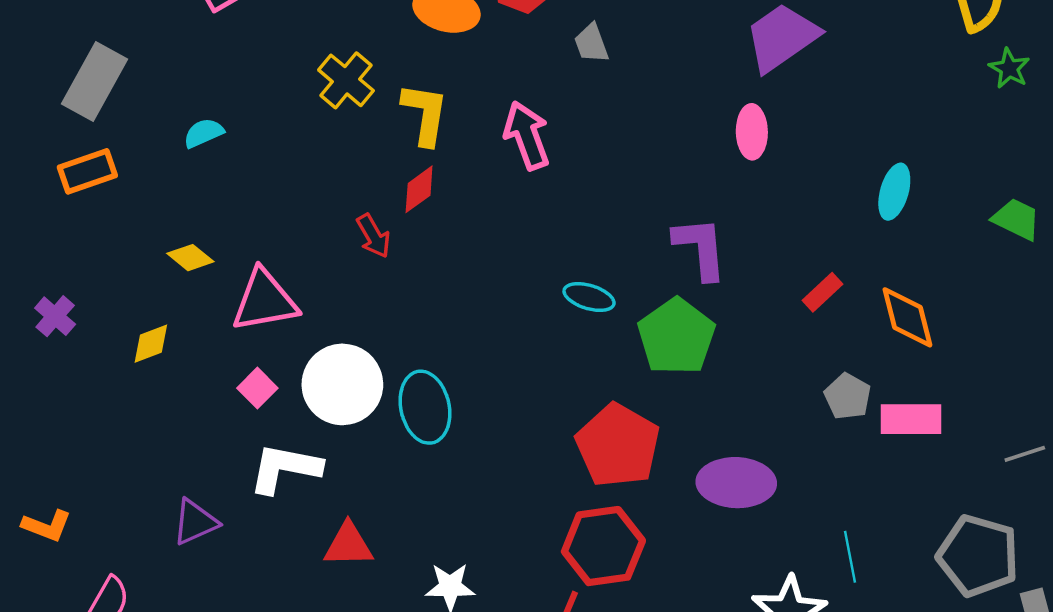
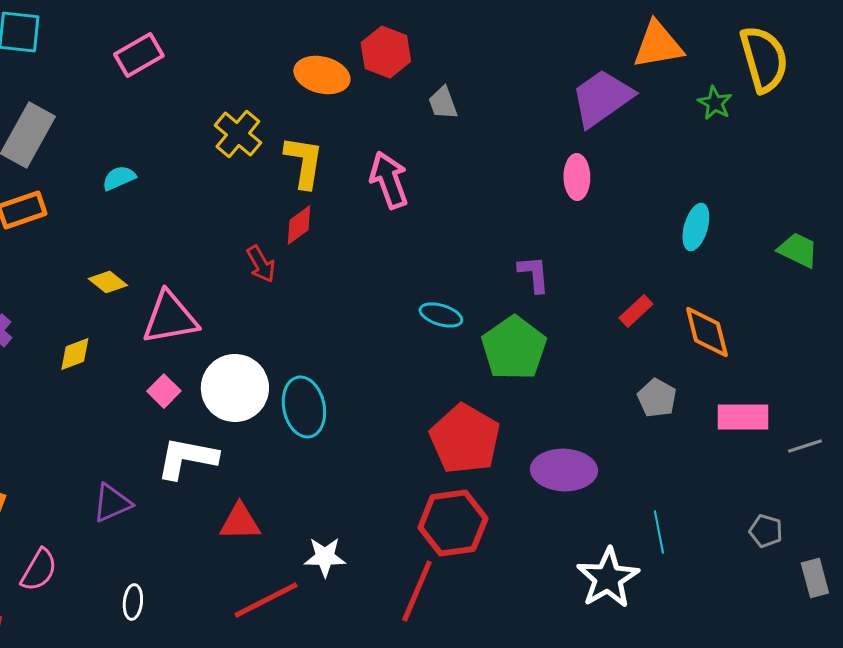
green star: (1009, 68) -> (715, 103), moved
purple L-shape: (700, 248) -> (534, 274), size x0.7
pink rectangle: (911, 419) -> (743, 417), moved
gray pentagon: (978, 556) -> (766, 531), size x0.5

